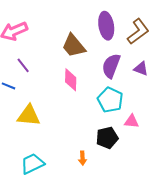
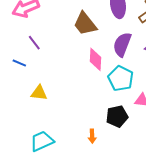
pink diamond: (71, 80) -> (96, 59), moved
yellow triangle: (29, 116) -> (39, 93), size x0.7

